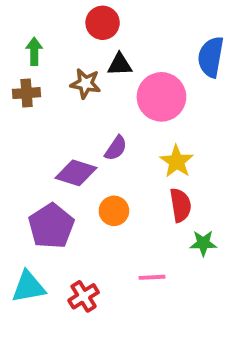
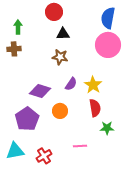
blue semicircle: (211, 57) -> (108, 18), moved
brown star: (85, 84) -> (60, 57), moved
pink circle: (161, 97) -> (108, 45), moved
purple semicircle: (116, 148) -> (71, 84), moved

